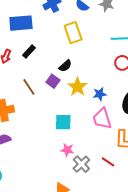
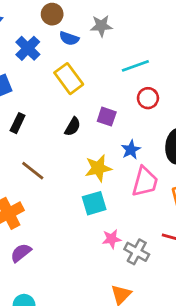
purple square: (53, 81) -> (107, 117), moved
yellow star: (77, 87) -> (98, 168), moved, turned -30
pink trapezoid: (102, 119) -> (145, 182), turned -130

